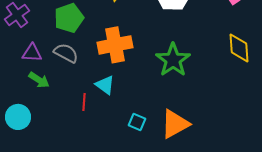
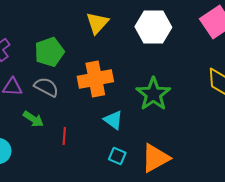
green arrow: (39, 80) -> (33, 119), moved
cyan triangle: (105, 85) -> (113, 120), moved

